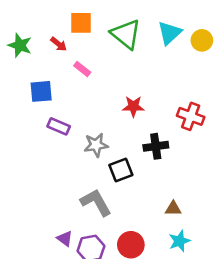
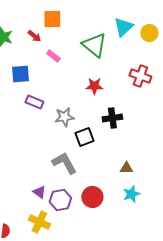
green triangle: (126, 34) -> (94, 45), moved
red cross: (191, 116) -> (140, 76), moved

